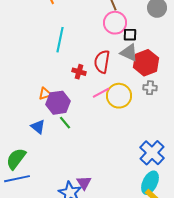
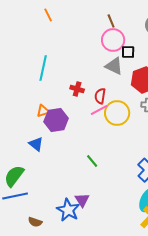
cyan line: (60, 40) -> (43, 68), moved
gray triangle: (129, 53) -> (114, 66), moved
red semicircle: (102, 62) -> (100, 96), moved, size x0.7
green line: (65, 123) -> (92, 161), moved

